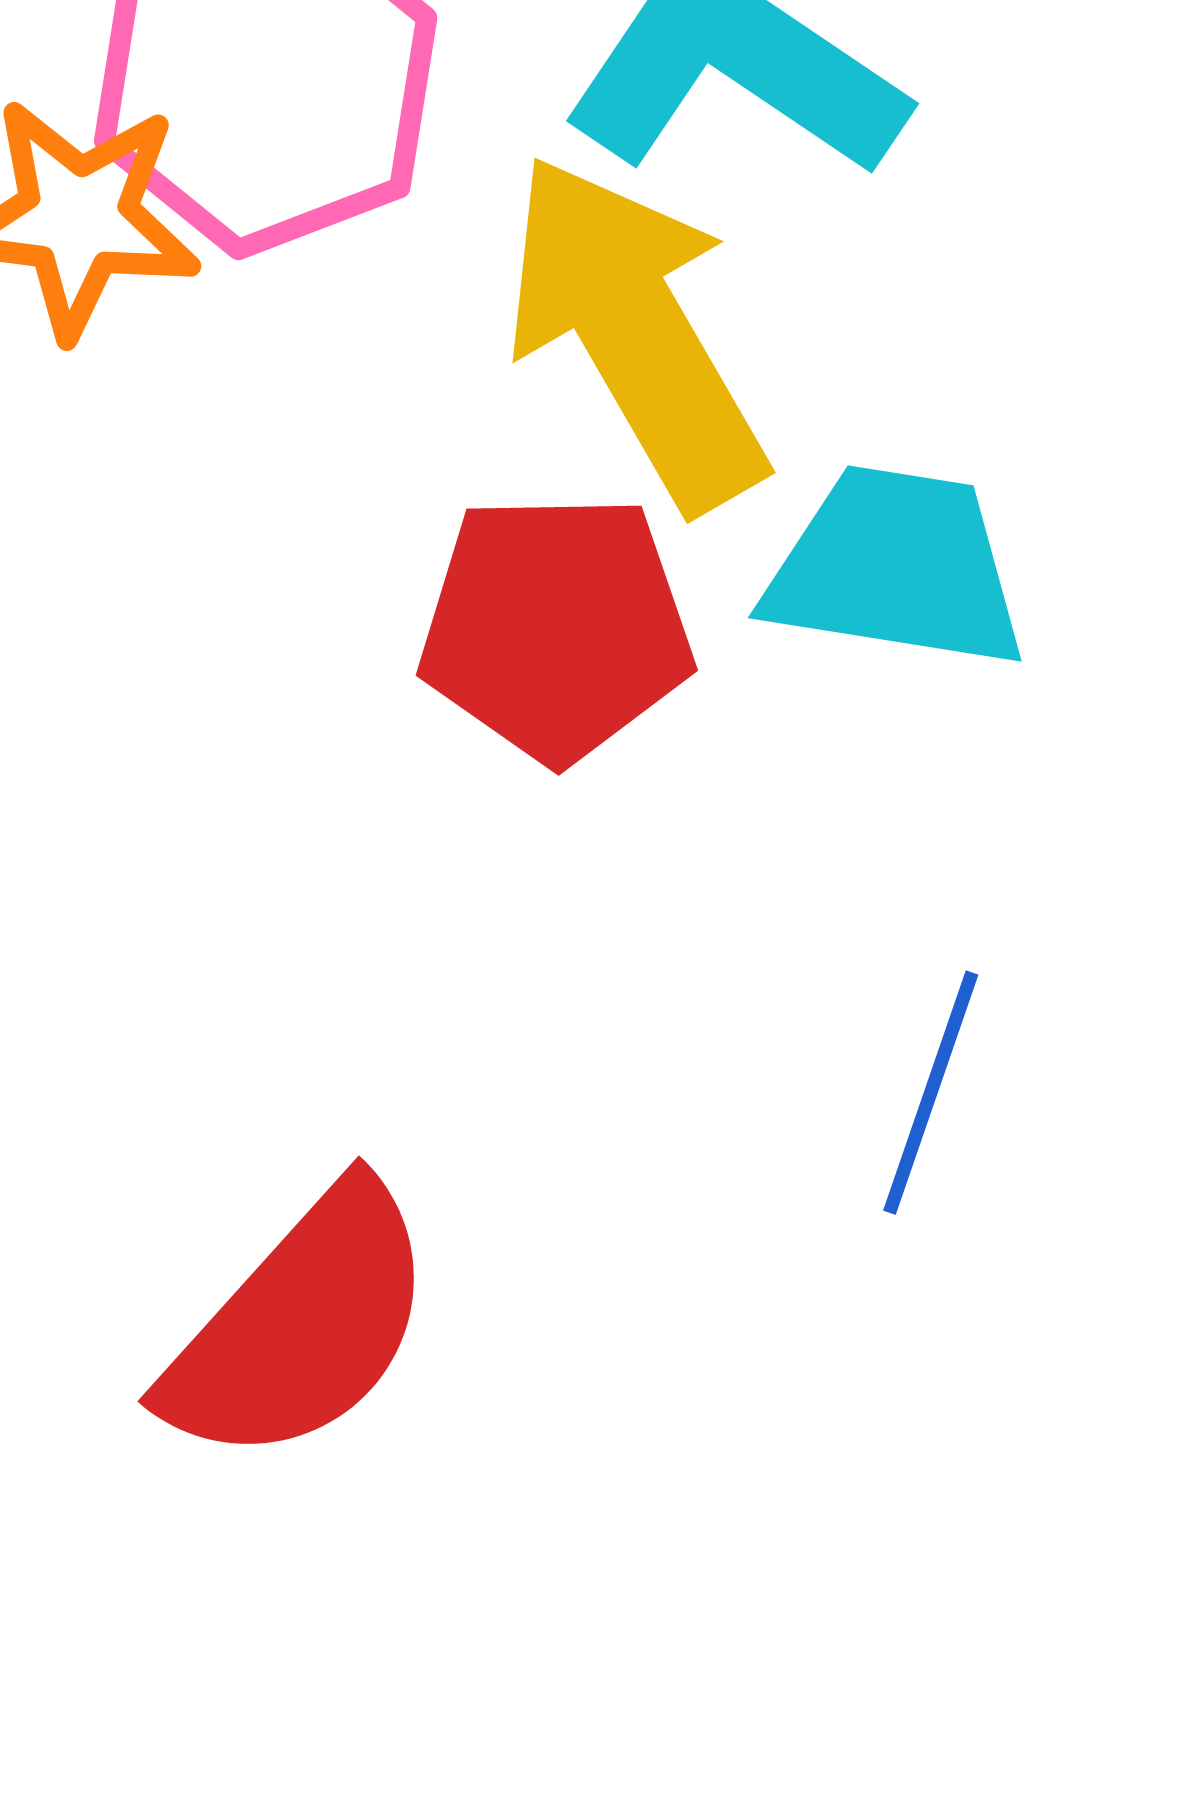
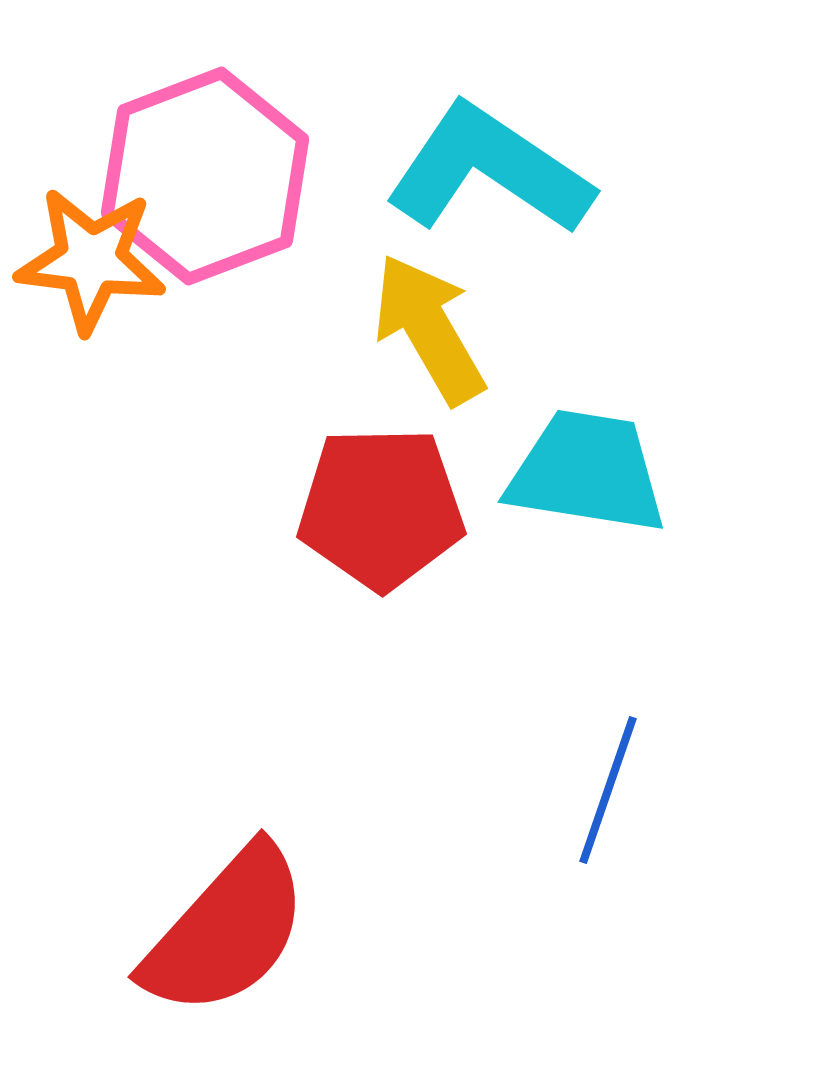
yellow arrow: (635, 332) -> (429, 329), size x0.7

